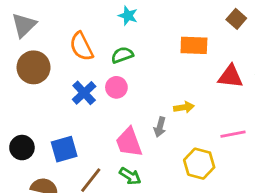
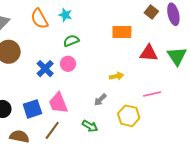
cyan star: (128, 16) -> (65, 15), moved
orange semicircle: (81, 46) -> (39, 19), moved
gray arrow: (160, 127) -> (100, 100), moved, turned 32
pink trapezoid: (129, 142) -> (58, 103), moved
green arrow: (130, 176) -> (90, 126), moved

